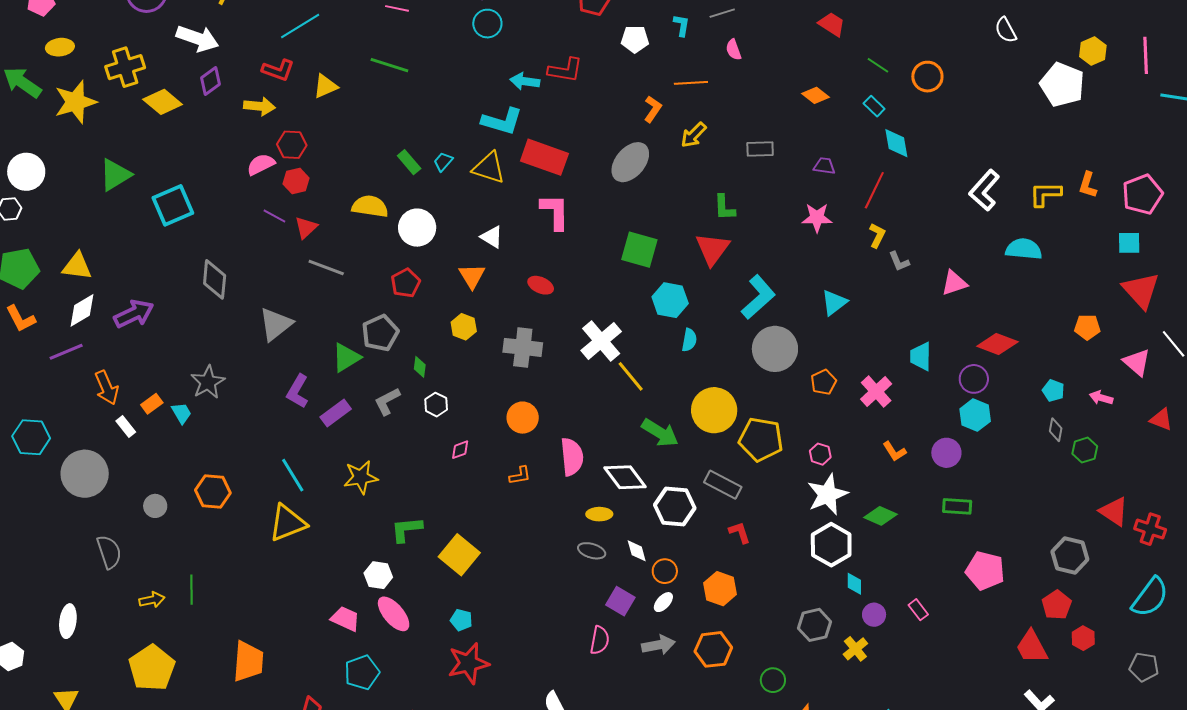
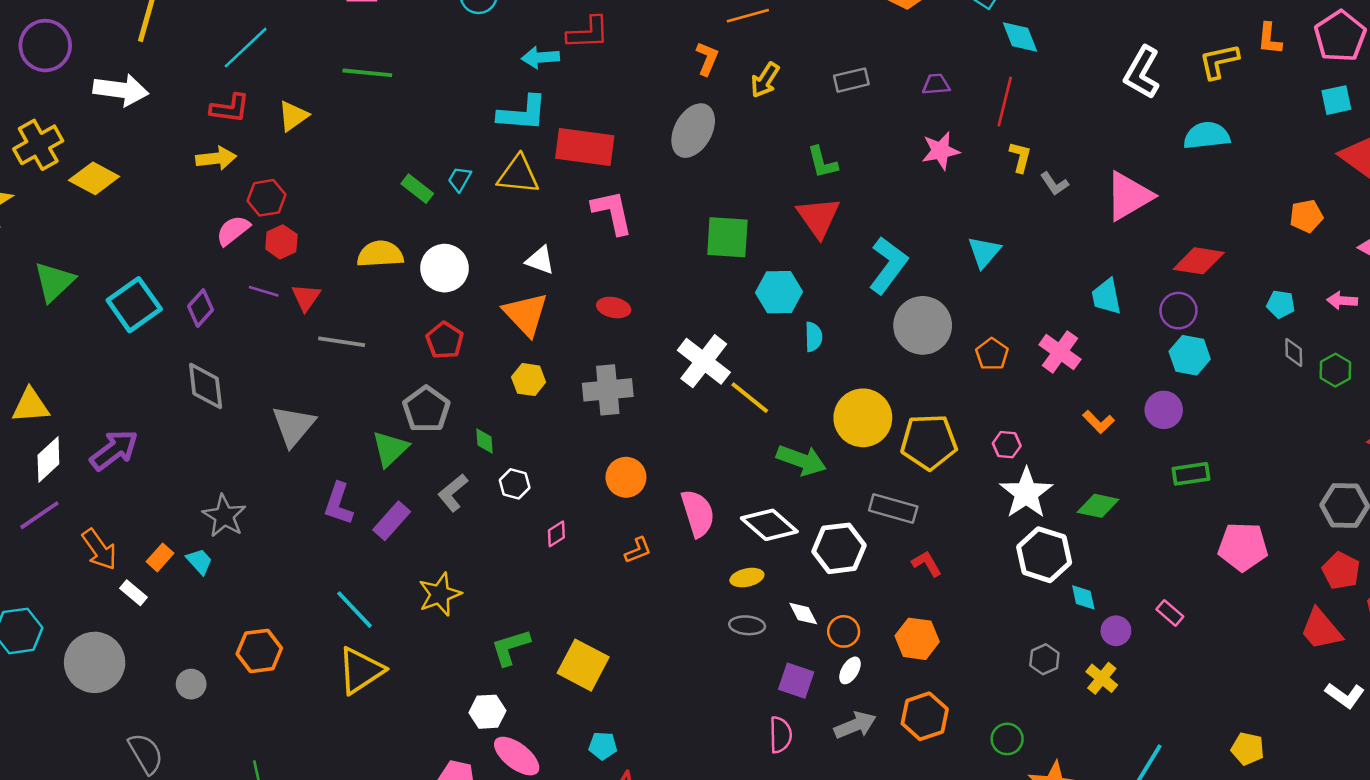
purple diamond: (211, 81) -> (201, 308), moved
orange triangle: (472, 276) -> (526, 314), size x1.4
pink triangle: (954, 283) -> (1129, 196), size x1.5
gray hexagon: (814, 625) -> (1044, 659), size x0.7

